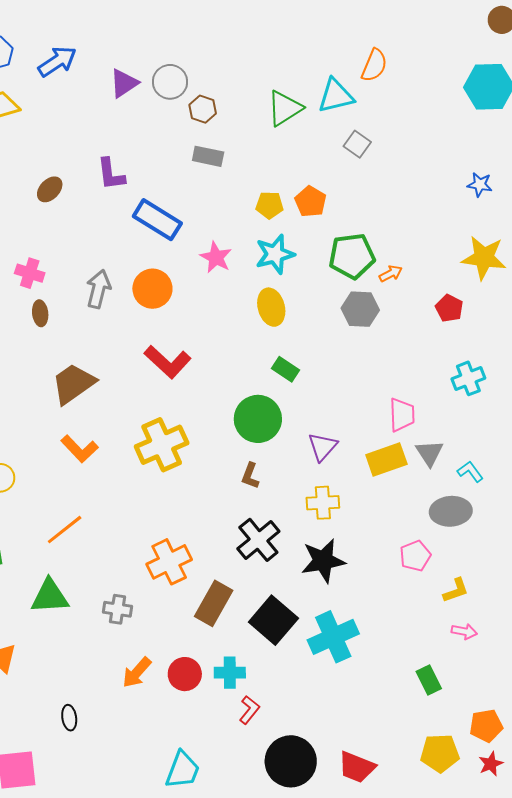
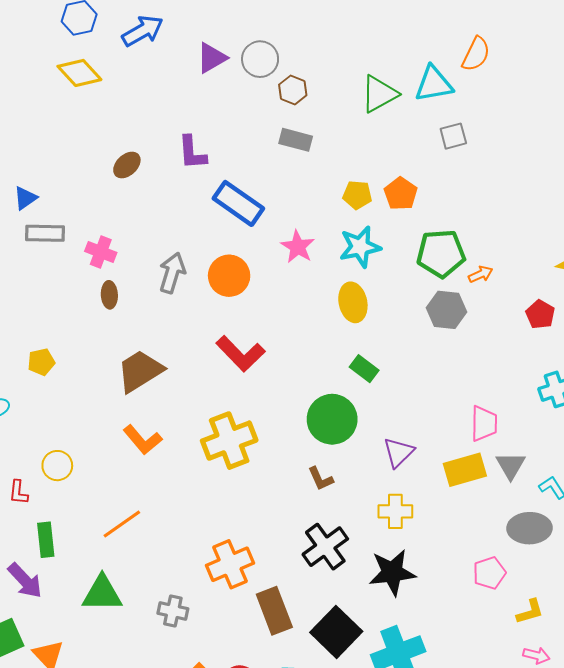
gray square: (357, 144) -> (453, 136), turned 36
brown L-shape: (250, 476) -> (321, 479), turned -48
brown rectangle: (214, 603) -> (274, 611), turned -54

